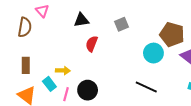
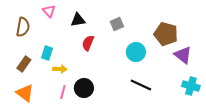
pink triangle: (42, 11) -> (49, 11), moved
cyan circle: (153, 53) -> (136, 52), moved
brown rectangle: (26, 65) -> (24, 64), turned 35
cyan rectangle: (49, 84) -> (47, 53), moved, turned 56

